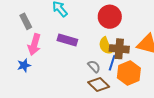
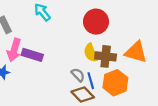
purple rectangle: (67, 40) -> (32, 55), moved
blue line: (112, 63) -> (91, 81), moved, turned -35

